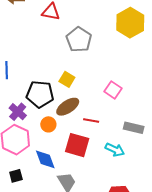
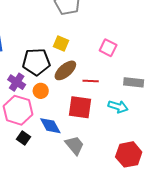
orange circle: (48, 124) -> (41, 91), moved
black square: (16, 176) -> (23, 138), moved, turned -32

